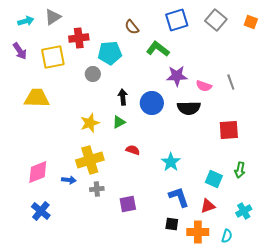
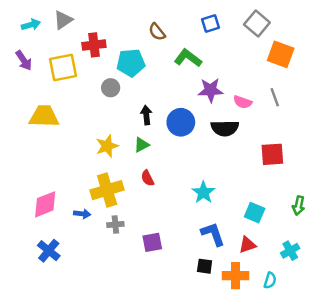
blue square: (177, 20) -> (211, 24), size x0.7
orange square: (251, 22) -> (281, 54), moved, size x1.6
red semicircle: (133, 150) -> (147, 178), moved, turned -136
green arrow: (240, 170) -> (299, 205), moved

